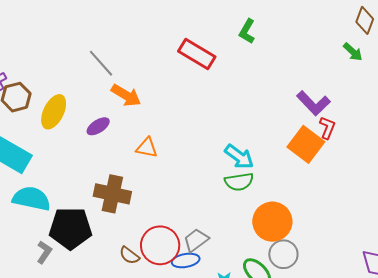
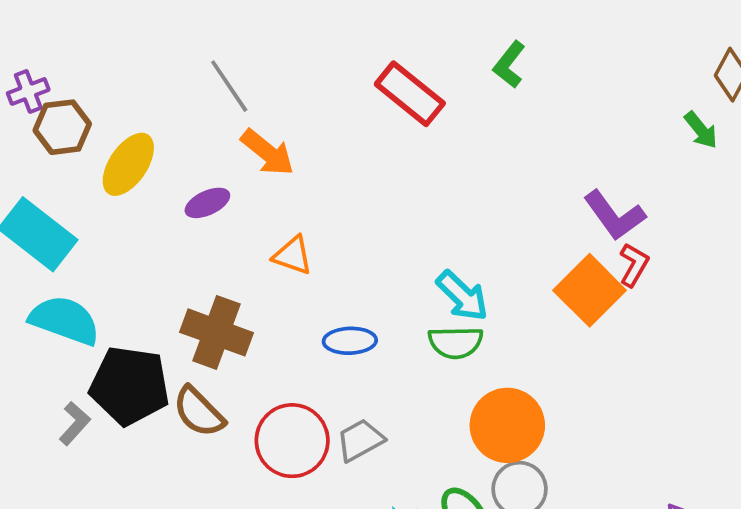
brown semicircle: (129, 255) -> (199, 412), moved, size x1.4
blue ellipse: (186, 260) -> (350, 341), moved

